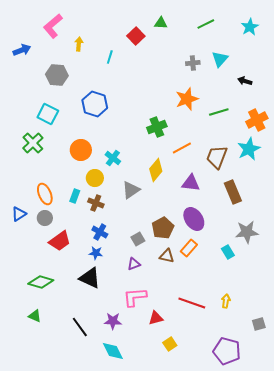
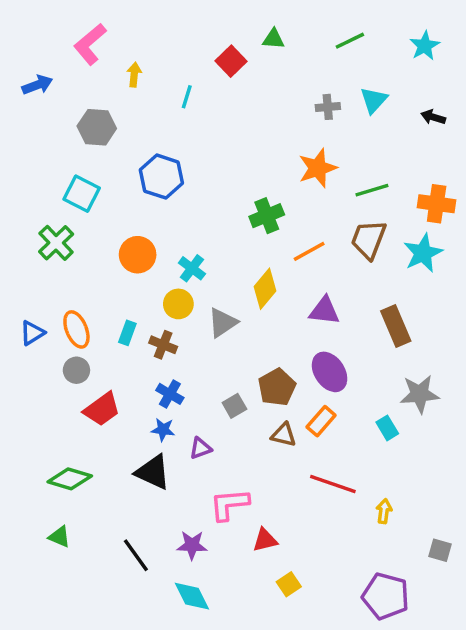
black arrow: (245, 81) -> (433, 117), moved
orange cross: (257, 120) -> (437, 204), turned 35
brown trapezoid: (217, 157) -> (369, 239), moved
yellow circle: (95, 178) -> (178, 304), moved
blue triangle: (19, 214) -> (32, 333), moved
purple triangle: (134, 264) -> (200, 448), moved
red line: (192, 303) -> (333, 484), moved
gray square: (259, 324) -> (440, 550), turned 32

